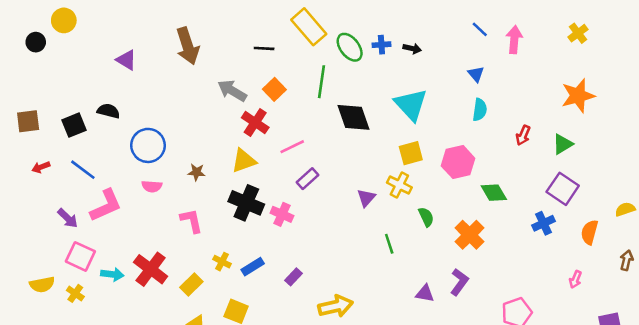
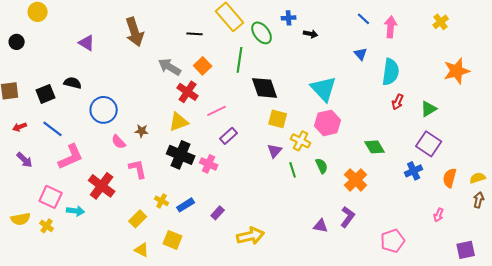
black circle: (36, 42) -> (17, 42), moved
blue cross: (381, 45) -> (289, 18), moved
orange star: (578, 96) -> (457, 71), moved
cyan triangle: (411, 105) -> (324, 89), moved
cyan semicircle: (480, 110) -> (391, 72), moved, size x1.5
yellow square: (411, 153) -> (278, 119), moved, turned 30
pink hexagon: (458, 162) -> (328, 123), moved
pink semicircle: (152, 186) -> (119, 142), moved, turned 42
yellow semicircle: (625, 209) -> (478, 178), moved
purple arrow: (68, 218) -> (25, 160), moved
green line: (389, 244) -> (293, 170), moved
red cross: (151, 269) -> (102, 186), moved

